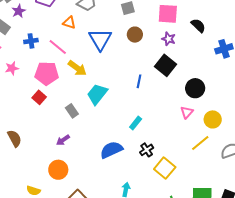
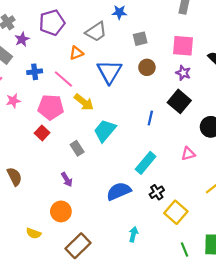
orange triangle: (69, 23) -> (76, 53), turned -40
pink triangle: (187, 112) -> (188, 154), moved, turned 32
cyan rectangle: (136, 123) -> (146, 163), size x1.5
purple arrow: (63, 140) -> (67, 180), turned -88

